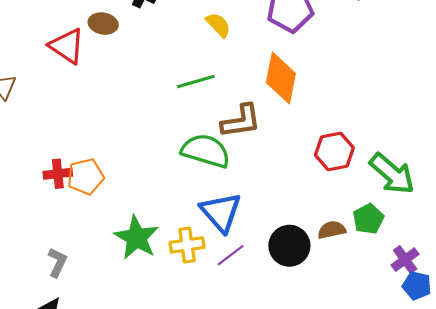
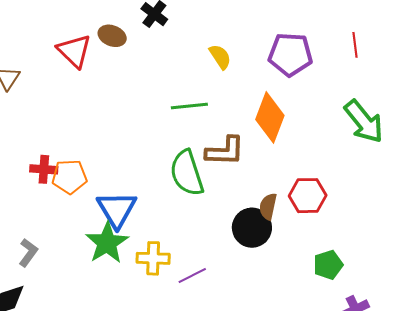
green semicircle: (206, 151) -> (187, 173), turned -135
green arrow: (392, 174) -> (364, 122), moved
blue triangle: (221, 212) -> (117, 209), moved
brown semicircle: (332, 230) -> (268, 206), moved, turned -76
black circle: (289, 246) -> (252, 228), moved

